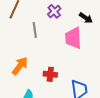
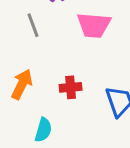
pink trapezoid: (73, 38) -> (94, 25), turned -70

